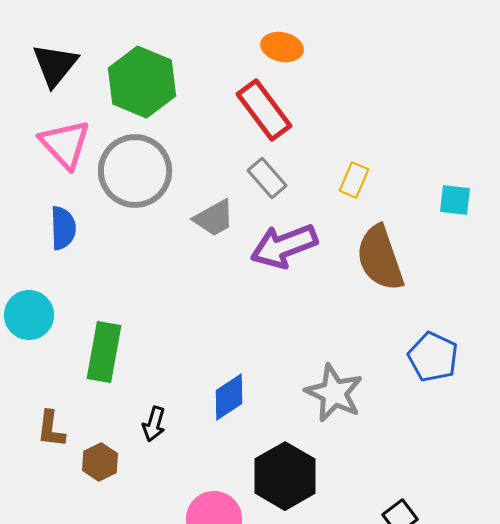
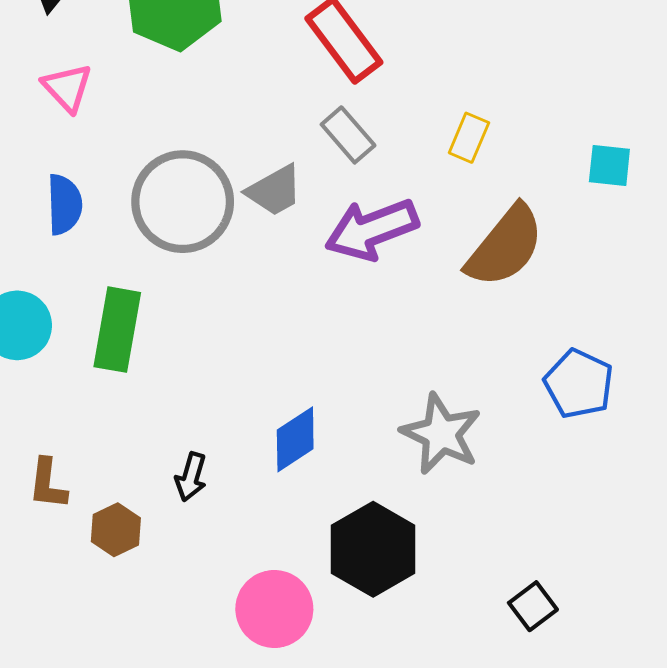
pink triangle: (65, 144) -> (67, 88), size x0.7
gray circle: (135, 171) -> (183, 202), moved
brown semicircle: (380, 258) -> (505, 246), turned -122
green rectangle: (104, 352) -> (117, 330), moved

